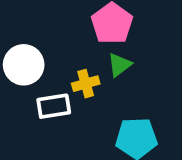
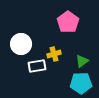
green triangle: (119, 65) -> (82, 61), moved

